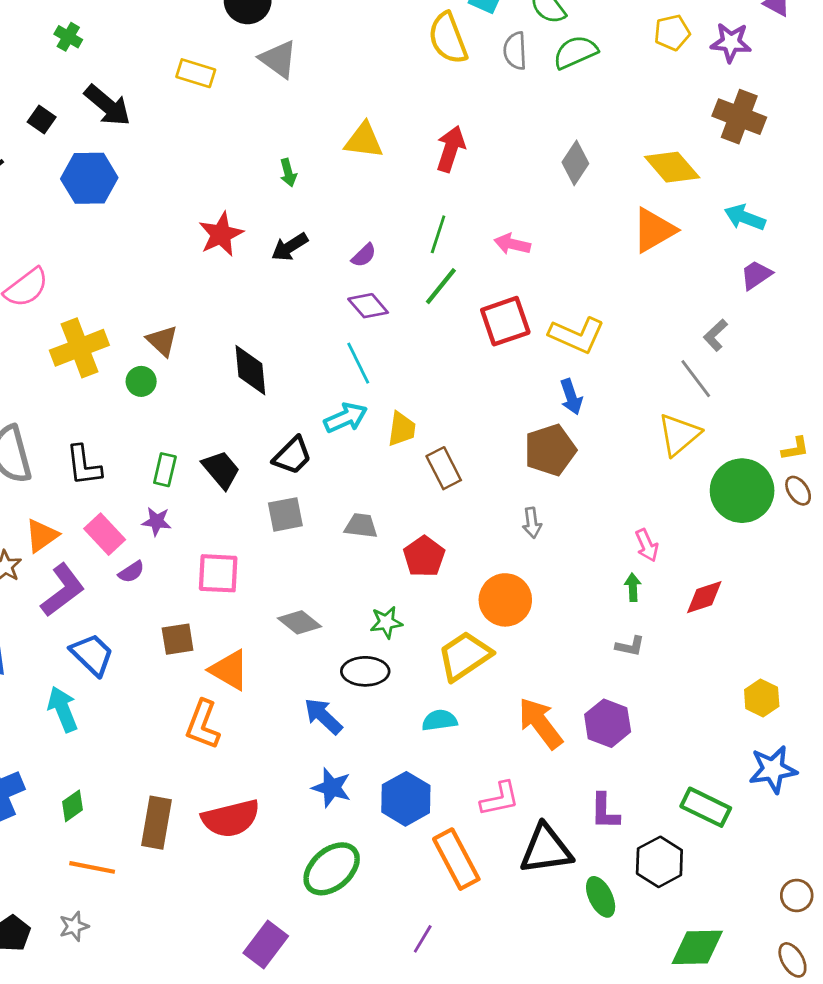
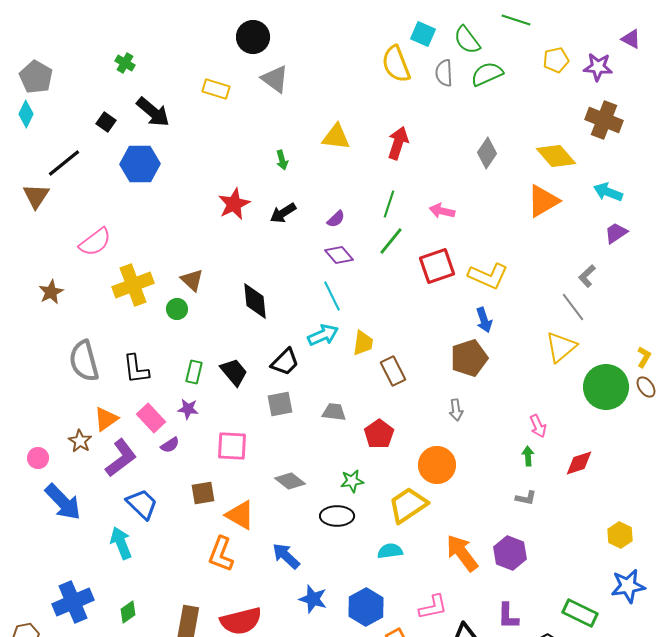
yellow L-shape: (795, 449) -> (644, 357), turned -50
blue arrow: (323, 716) -> (286, 556), moved

